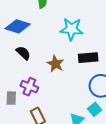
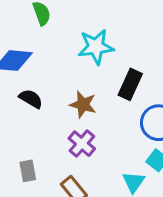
black rectangle: (88, 58) -> (130, 84), turned -48
purple cross: (29, 87) -> (82, 144), moved, turned 30

